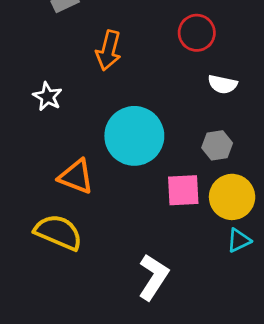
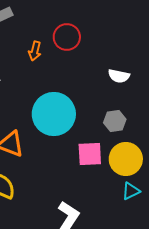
red circle: (197, 33) -> (67, 37), moved
orange arrow: (109, 50) -> (35, 51), size x0.7

